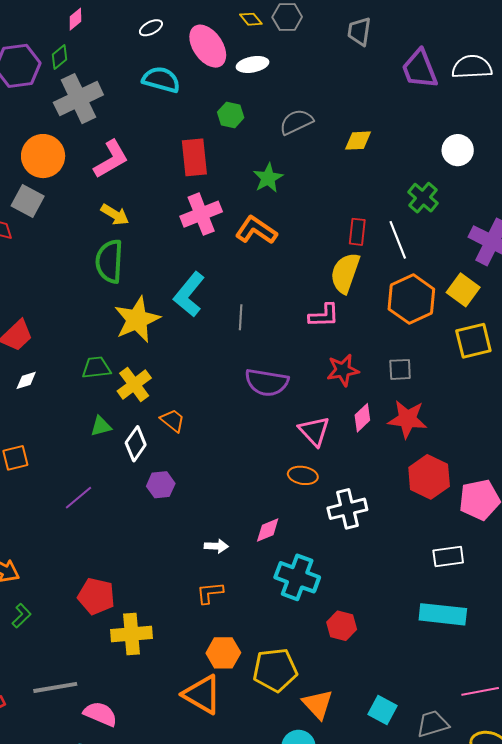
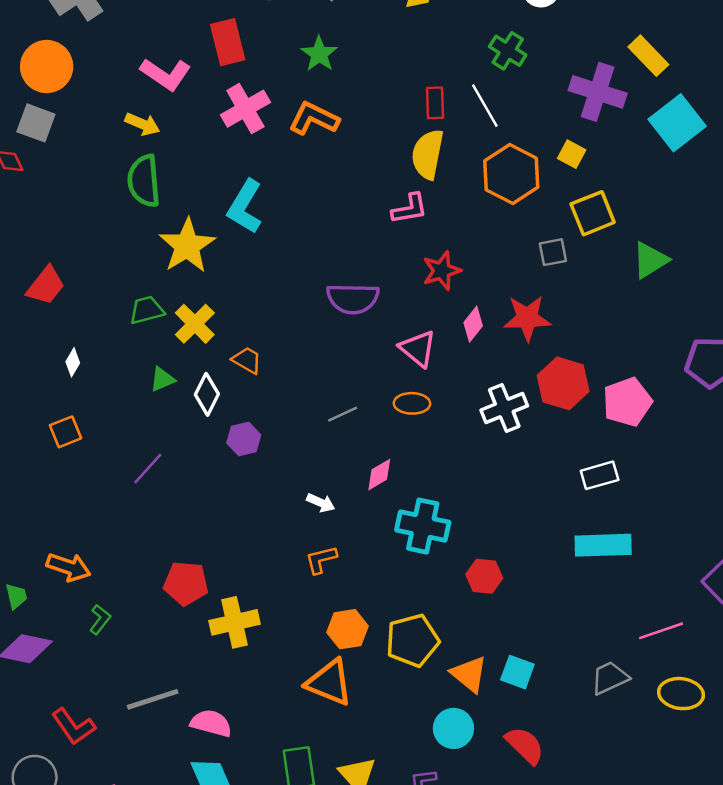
pink L-shape: (111, 159) -> (166, 74), moved, turned 72
yellow square: (463, 290) -> (572, 154), size x0.7
gray line: (241, 317) -> (343, 414), moved, turned 70
gray square: (400, 369) -> (553, 252), moved
white diamond: (26, 380) -> (73, 362), moved, turned -35
white cross: (347, 509) -> (504, 408), moved
white arrow: (216, 546) -> (321, 503), turned 30
cyan square: (382, 710) -> (517, 672), moved

